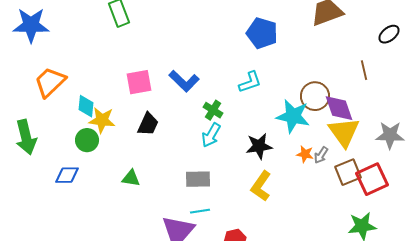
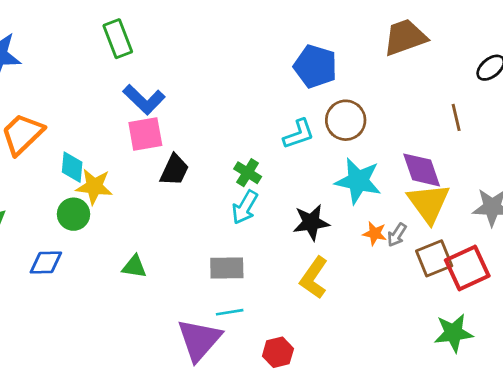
blue L-shape: (184, 81) -> (144, 99), moved
brown circle: (315, 96) -> (346, 120), moved
black trapezoid: (148, 124) -> (174, 170), moved

